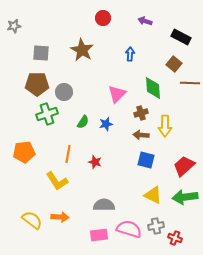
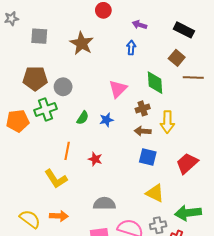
purple arrow: (145, 21) -> (140, 25), moved
gray square: (41, 53) -> (39, 36), moved
orange pentagon: (24, 152) -> (18, 121), moved
green arrow: (185, 197) -> (188, 213), moved

